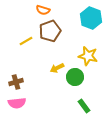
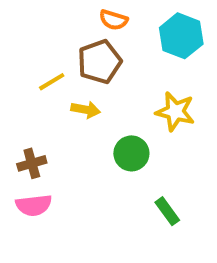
orange semicircle: (43, 10) -> (113, 20), moved
yellow arrow: (57, 68) -> (86, 110), moved, turned -144
green circle: (75, 77) -> (131, 153), moved

